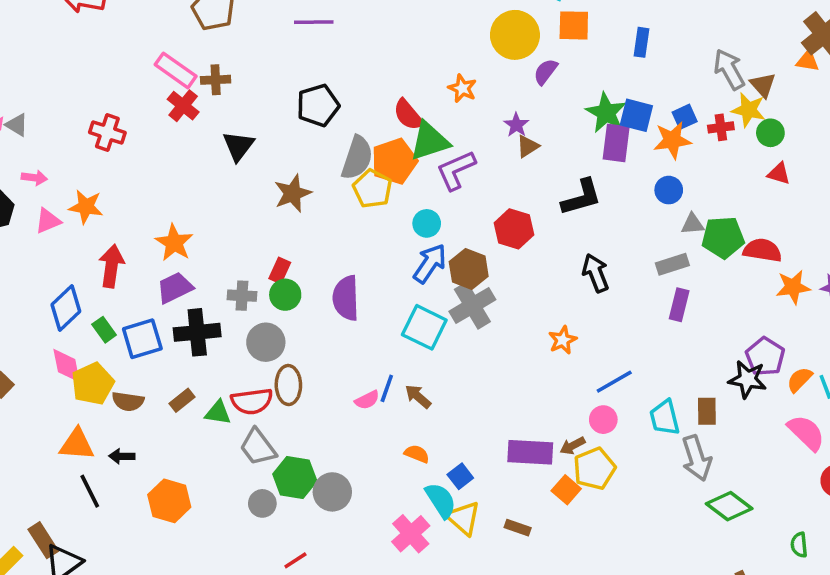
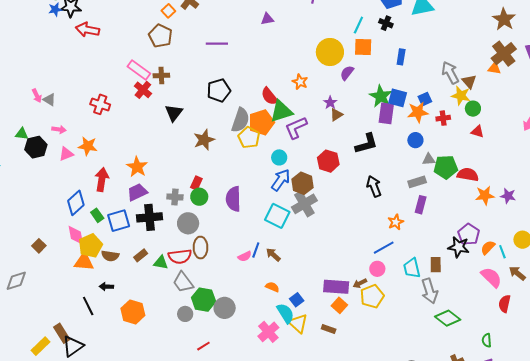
red cross: (721, 127) -> (443, 118), moved
orange star: (563, 340) -> (396, 222), moved
orange triangle: (77, 444) -> (84, 262), moved
orange square: (566, 490) -> (339, 305), moved

